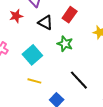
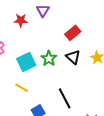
black triangle: (45, 23) -> (73, 57), moved
green star: (65, 44) -> (49, 58), moved

